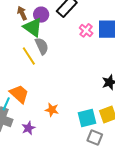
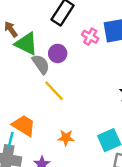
purple circle: (41, 15) -> (58, 53), moved
yellow line: (29, 56) -> (54, 91), moved

